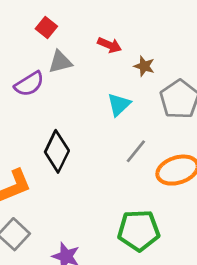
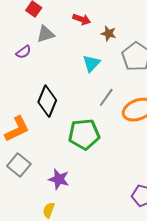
purple semicircle: (29, 84) -> (23, 52), size x0.7
green pentagon: (139, 230) -> (84, 134), moved

